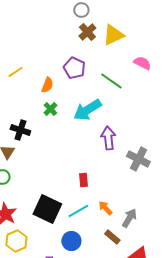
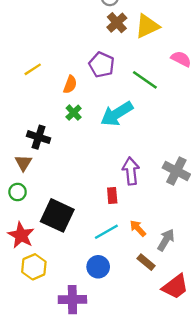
purple arrow: (108, 138) -> (131, 171), moved
black square: (47, 209) -> (57, 215), moved

